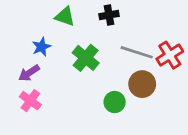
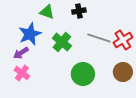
blue star: (41, 47) -> (30, 34), size x1.6
brown circle: (142, 84) -> (123, 72), moved
green circle: (115, 102) -> (83, 74), size x1.5

